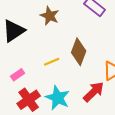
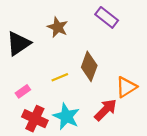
red cross: (29, 100) -> (35, 119), turned -30

